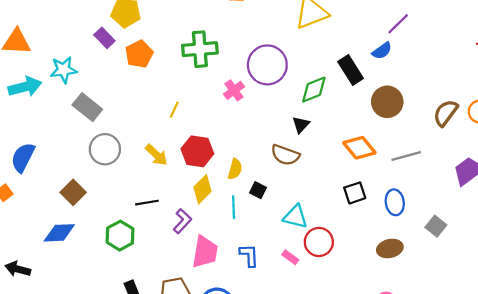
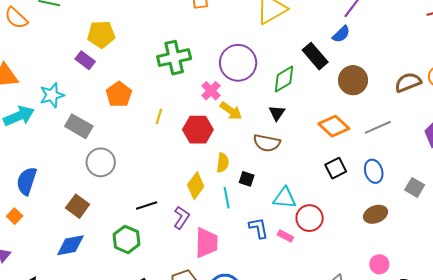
orange pentagon: (139, 54) -> (119, 94), moved
brown semicircle: (446, 113) -> (408, 82), turned 40
red hexagon: (197, 151) -> (198, 130), moved
yellow arrow: (156, 155) -> (231, 111), moved
blue L-shape: (249, 255) -> (258, 228), moved

